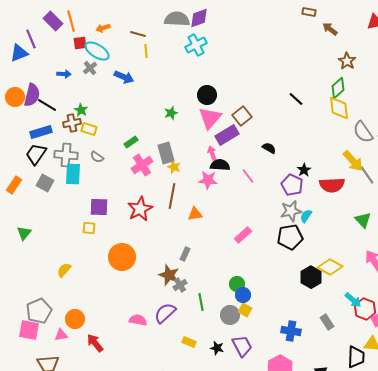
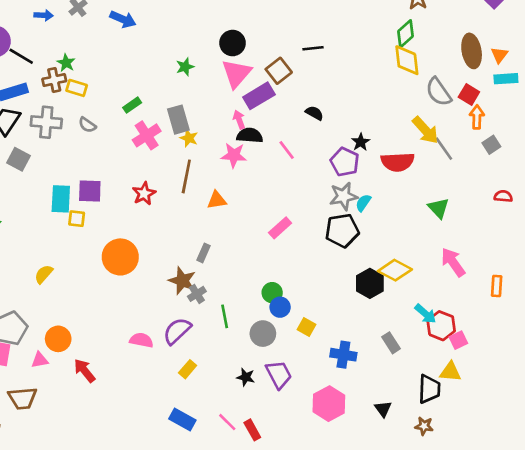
black line: (296, 99) -> (313, 48), moved, turned -49
cyan rectangle: (73, 174) -> (61, 199), moved
red star: (140, 209) -> (144, 194), size x0.7
yellow square: (245, 310) -> (306, 327), moved
yellow rectangle: (189, 342) -> (188, 369), moved, turned -72

